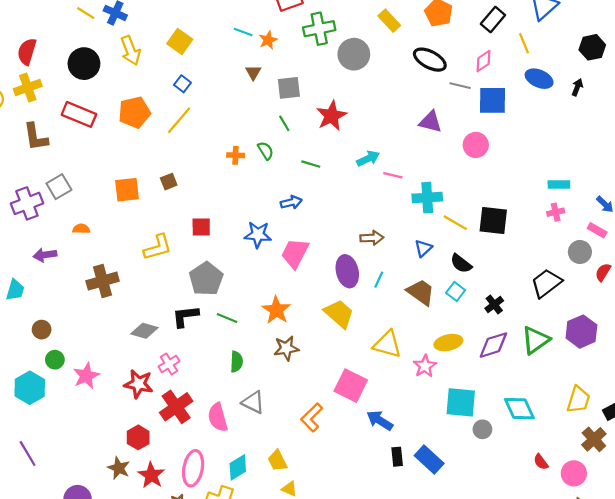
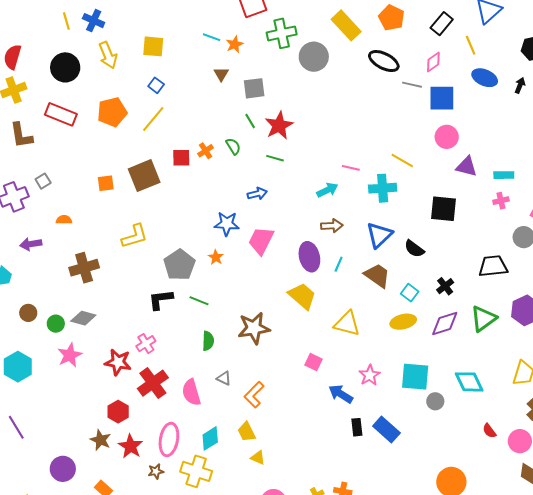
yellow line: (86, 13) -> (66, 21), turned 42
yellow rectangle: (389, 21) -> (346, 25), size x1.4
yellow square: (180, 42) -> (153, 46), turned -30
red star: (331, 116) -> (279, 125), moved
purple triangle: (430, 122) -> (467, 167), moved
pink circle: (476, 145) -> (447, 137), moved
orange cross: (236, 155) -> (206, 151), turned -35
cyan arrow: (368, 159) -> (327, 190), moved
brown square: (169, 182) -> (144, 176), size x2.0
gray square: (59, 187) -> (43, 181), size x0.7
orange square: (127, 190) -> (106, 183), size x0.7
yellow line: (455, 223) -> (402, 161), moved
red square: (201, 227) -> (181, 158), moved
blue triangle: (423, 248) -> (379, 235), size x1.6
black trapezoid: (546, 283) -> (493, 266), turned 32
cyan square: (456, 291) -> (410, 293), moved
orange star: (276, 310) -> (216, 257), moved, size x0.6
gray diamond: (144, 331) -> (83, 318), moved
brown star: (286, 348) -> (254, 328), size x1.4
green circle: (55, 360) -> (56, 324), moved
pink star: (425, 366) -> (370, 375), moved
pink square: (351, 386) -> (313, 362), size x0.6
gray triangle: (253, 402) -> (224, 378), size x0.7
orange L-shape: (312, 417) -> (254, 395), moved

